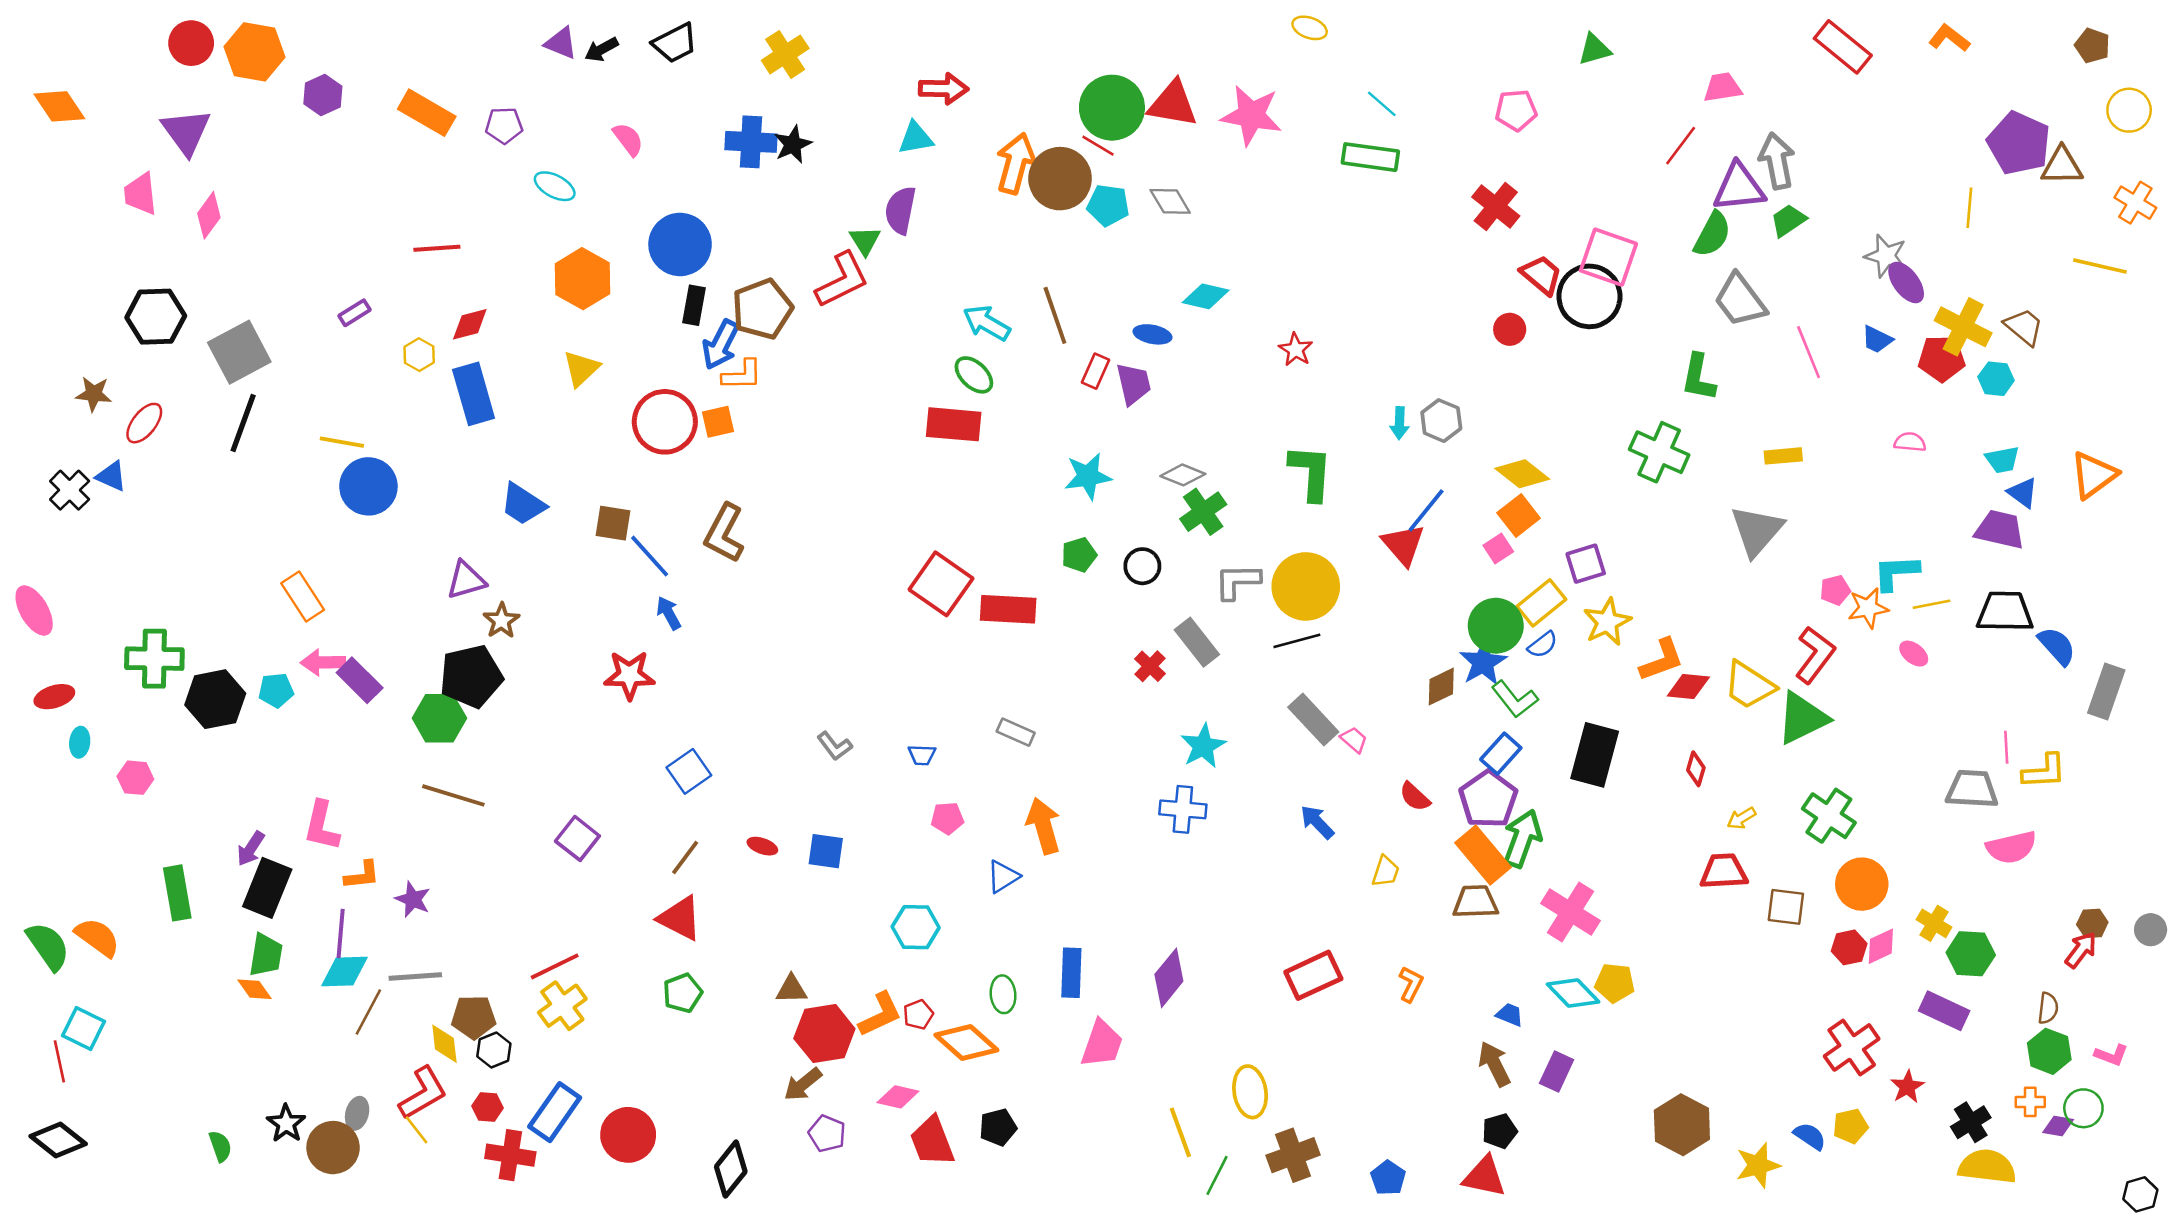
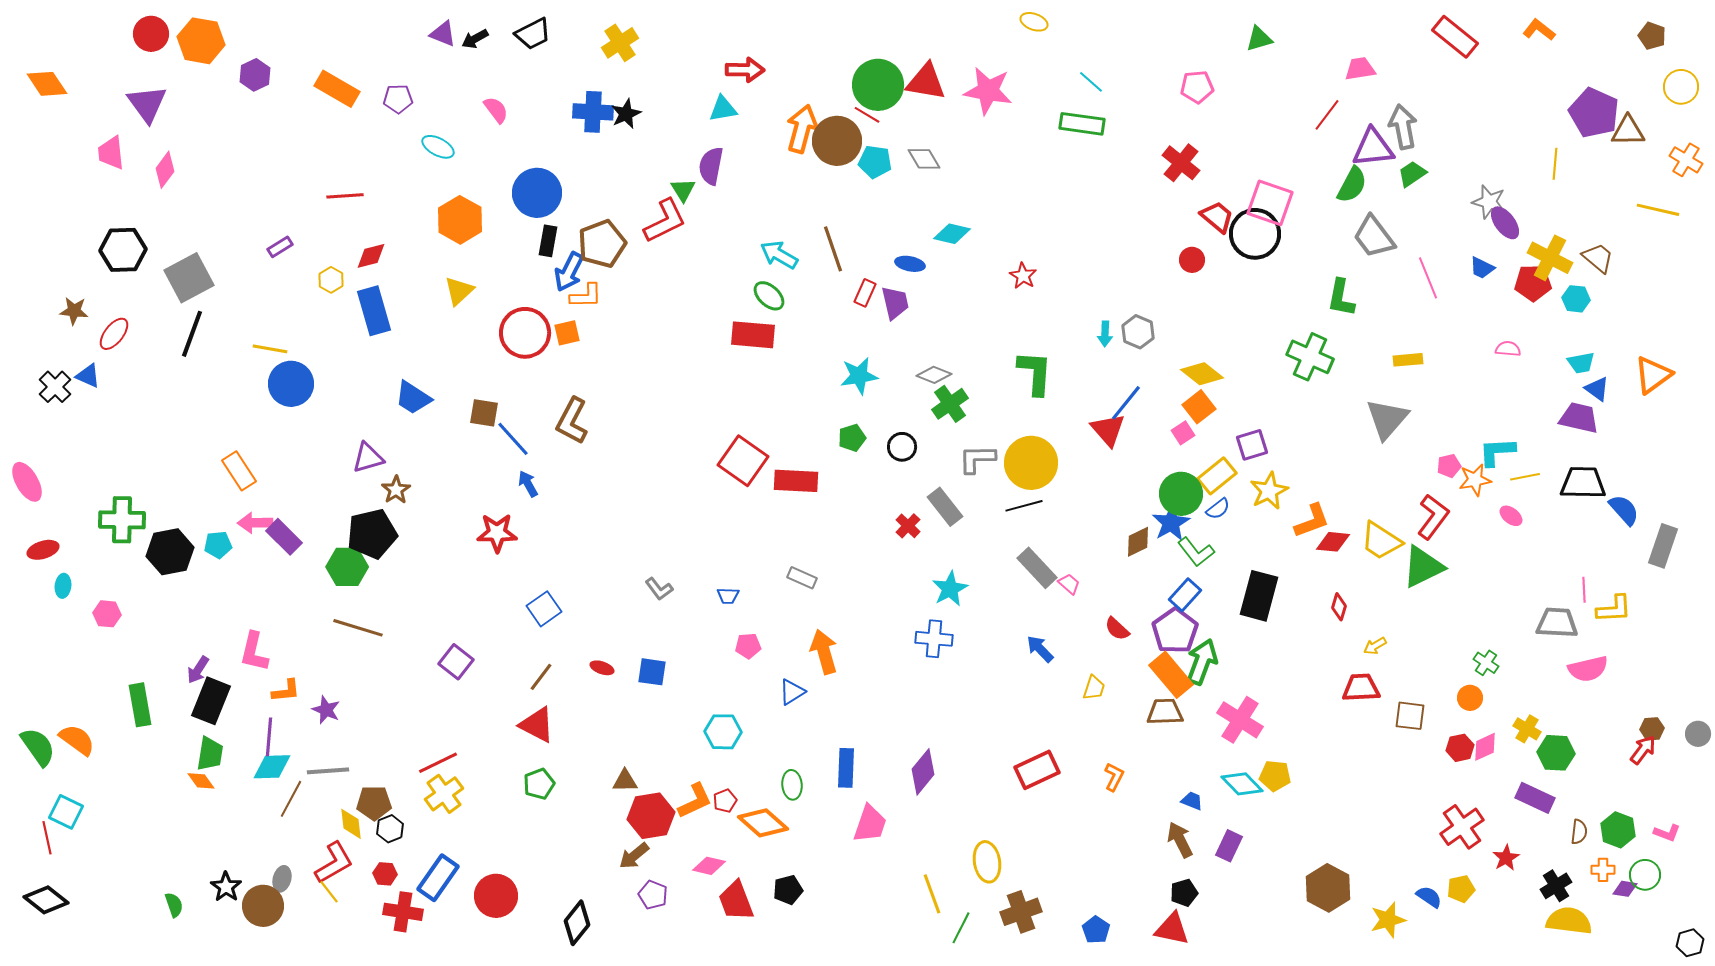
green cross: (1829, 816) -> (1486, 663), moved, size x0.6
orange circle: (1862, 884) -> (1470, 698), size x0.6
brown semicircle: (2048, 1008) -> (1579, 832), moved

